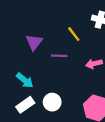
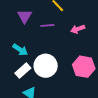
white circle: (52, 102) -> (46, 66), size x1.5

